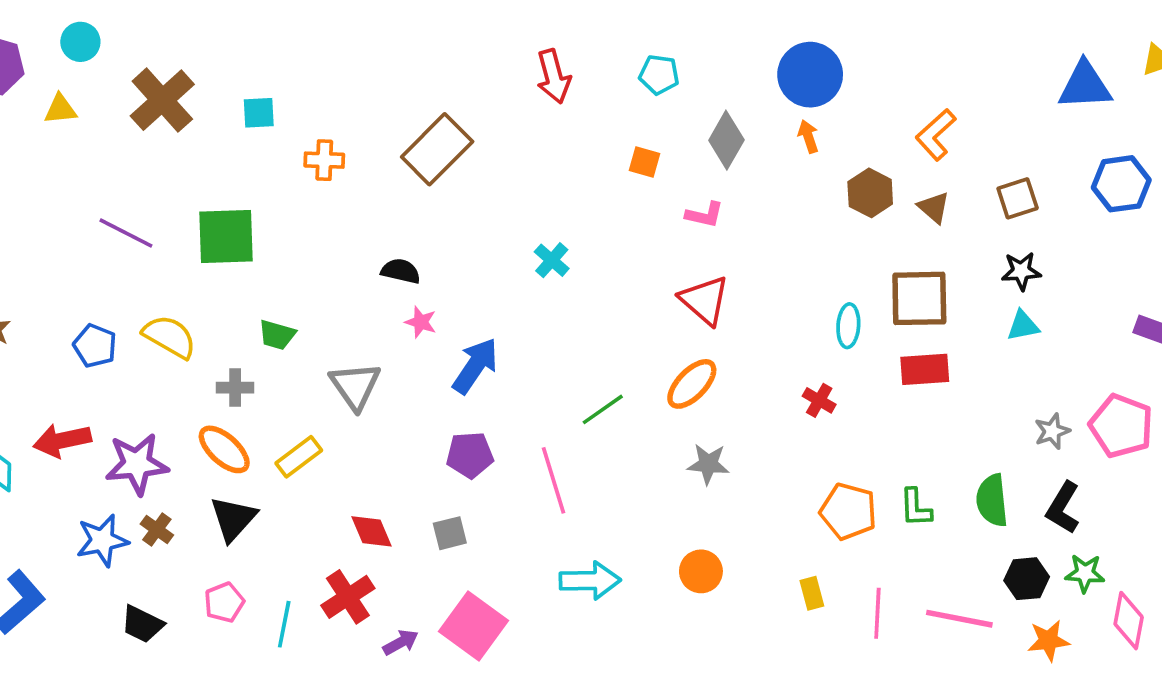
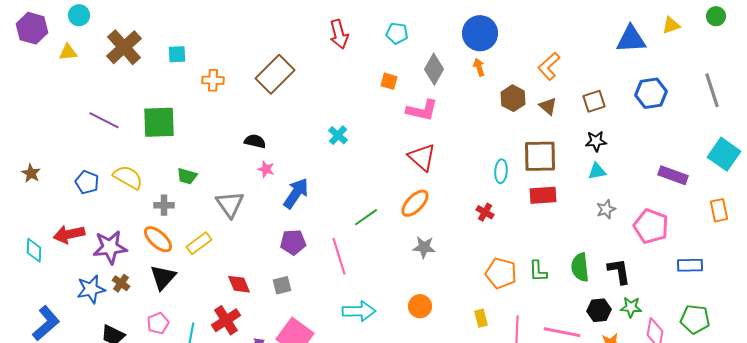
pink L-shape: (705, 215) -> (422, 110), size x1.5
gray star: (1052, 431) -> (606, 209), moved
black L-shape: (1063, 508) -> (619, 271), turned 140

